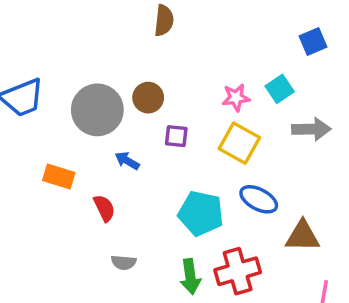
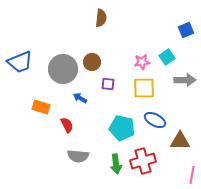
yellow square: (239, 143) -> (144, 88), turned -30
gray semicircle: (124, 262) -> (78, 156), size x1.5

